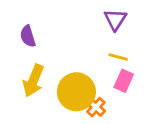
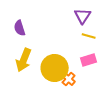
yellow line: (118, 57) -> (89, 36), moved
pink rectangle: (124, 81) -> (89, 60), turned 49

